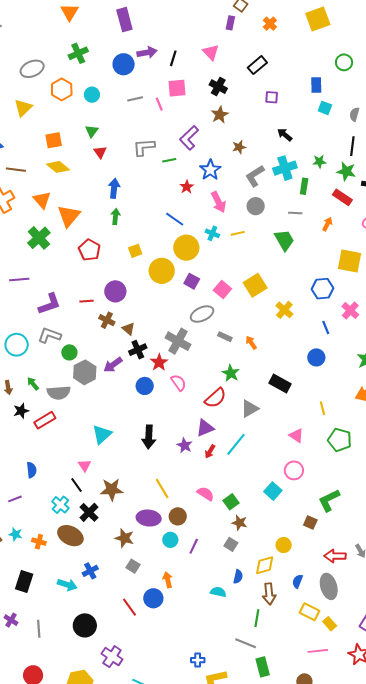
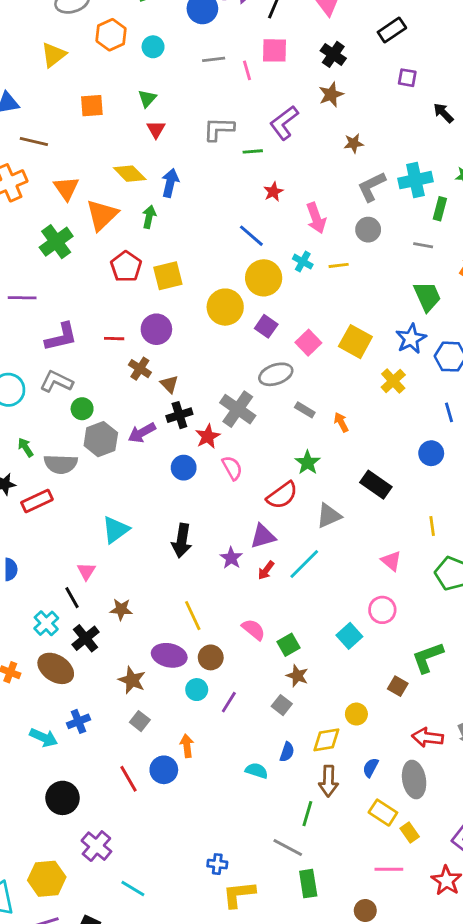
black arrow: (285, 135) -> (443, 113), moved
yellow diamond: (58, 167) -> (130, 174), moved
blue star: (210, 170) -> (411, 339), moved
green arrow: (116, 216) -> (149, 217), moved
green trapezoid: (284, 240) -> (427, 296), moved
yellow square: (135, 251) -> (168, 276), moved, size x1.5
yellow square: (255, 285) -> (355, 342), turned -35
brown star: (112, 490) -> (121, 609), size x0.7

